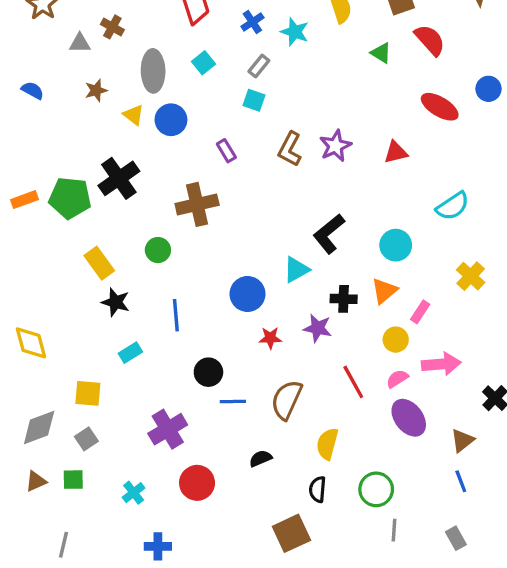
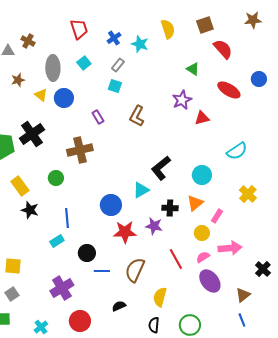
green triangle: (381, 53) -> (193, 69), moved
purple star: (335, 146) -> (182, 100), moved
red star: (270, 338) -> (125, 232), size x1.6
cyan rectangle: (130, 353) -> (57, 241), moved

